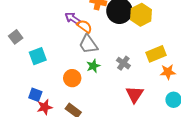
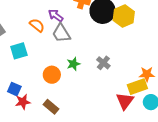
orange semicircle: (84, 26) -> (37, 25), moved
gray trapezoid: (88, 44) -> (61, 33), moved
yellow rectangle: (156, 54) -> (137, 87), moved
red triangle: (135, 94) -> (125, 101), moved

